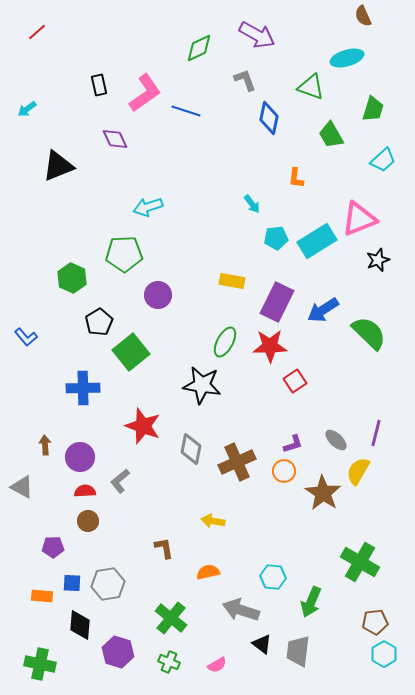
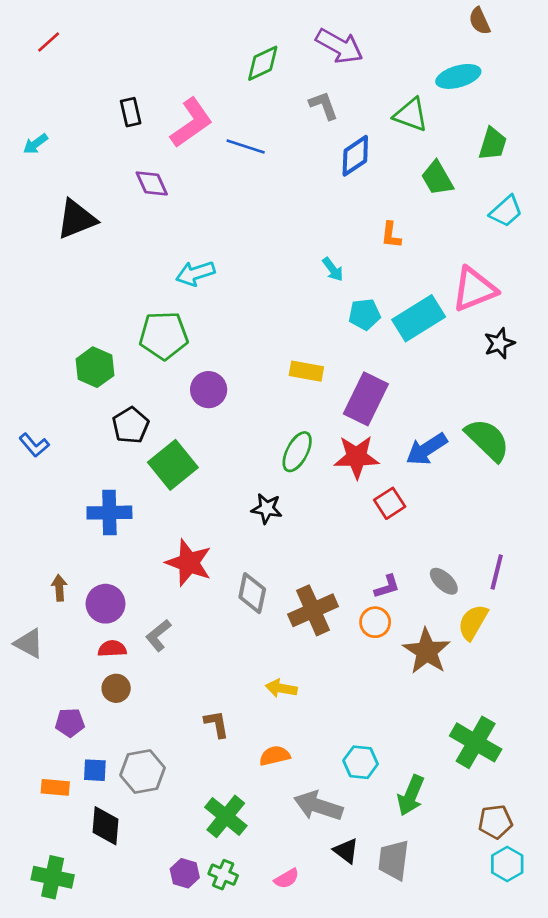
blue diamond: (269, 118) -> (355, 156), turned 44
blue arrow: (323, 310) -> (427, 449), moved
black star: (202, 385) -> (267, 509), size x0.6
purple hexagon: (118, 652) -> (185, 873), moved, size x0.7

